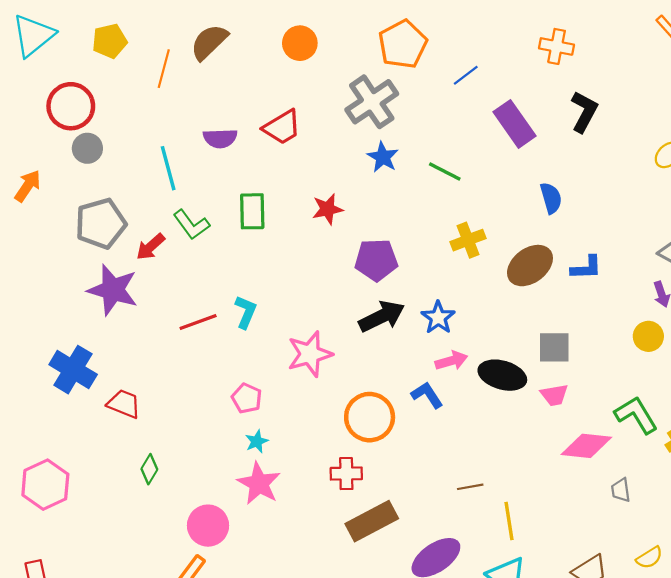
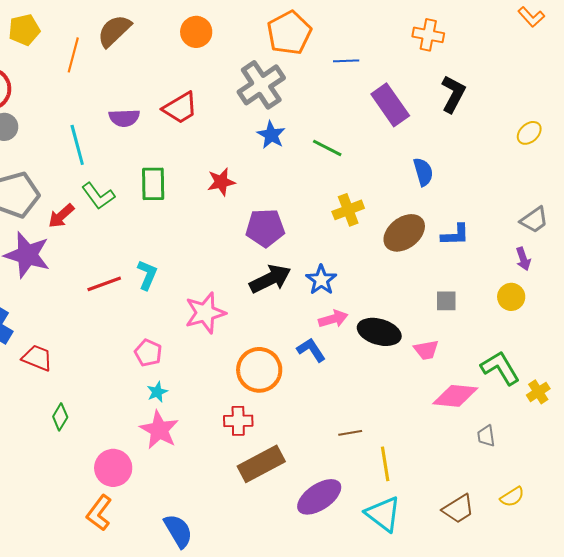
blue line: (466, 75) -> (346, 61), turned 35
gray square: (554, 347) -> (446, 301), moved, size x0.7

